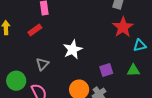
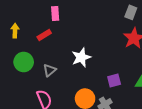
green circle: (16, 81) -> (24, 62), moved

